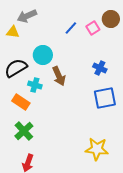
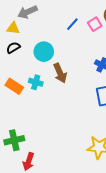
black semicircle: (16, 68) -> (13, 48), moved, size x0.6
orange rectangle: (21, 102) -> (14, 86), moved
green cross: (24, 131) -> (14, 140), moved, turned 30

